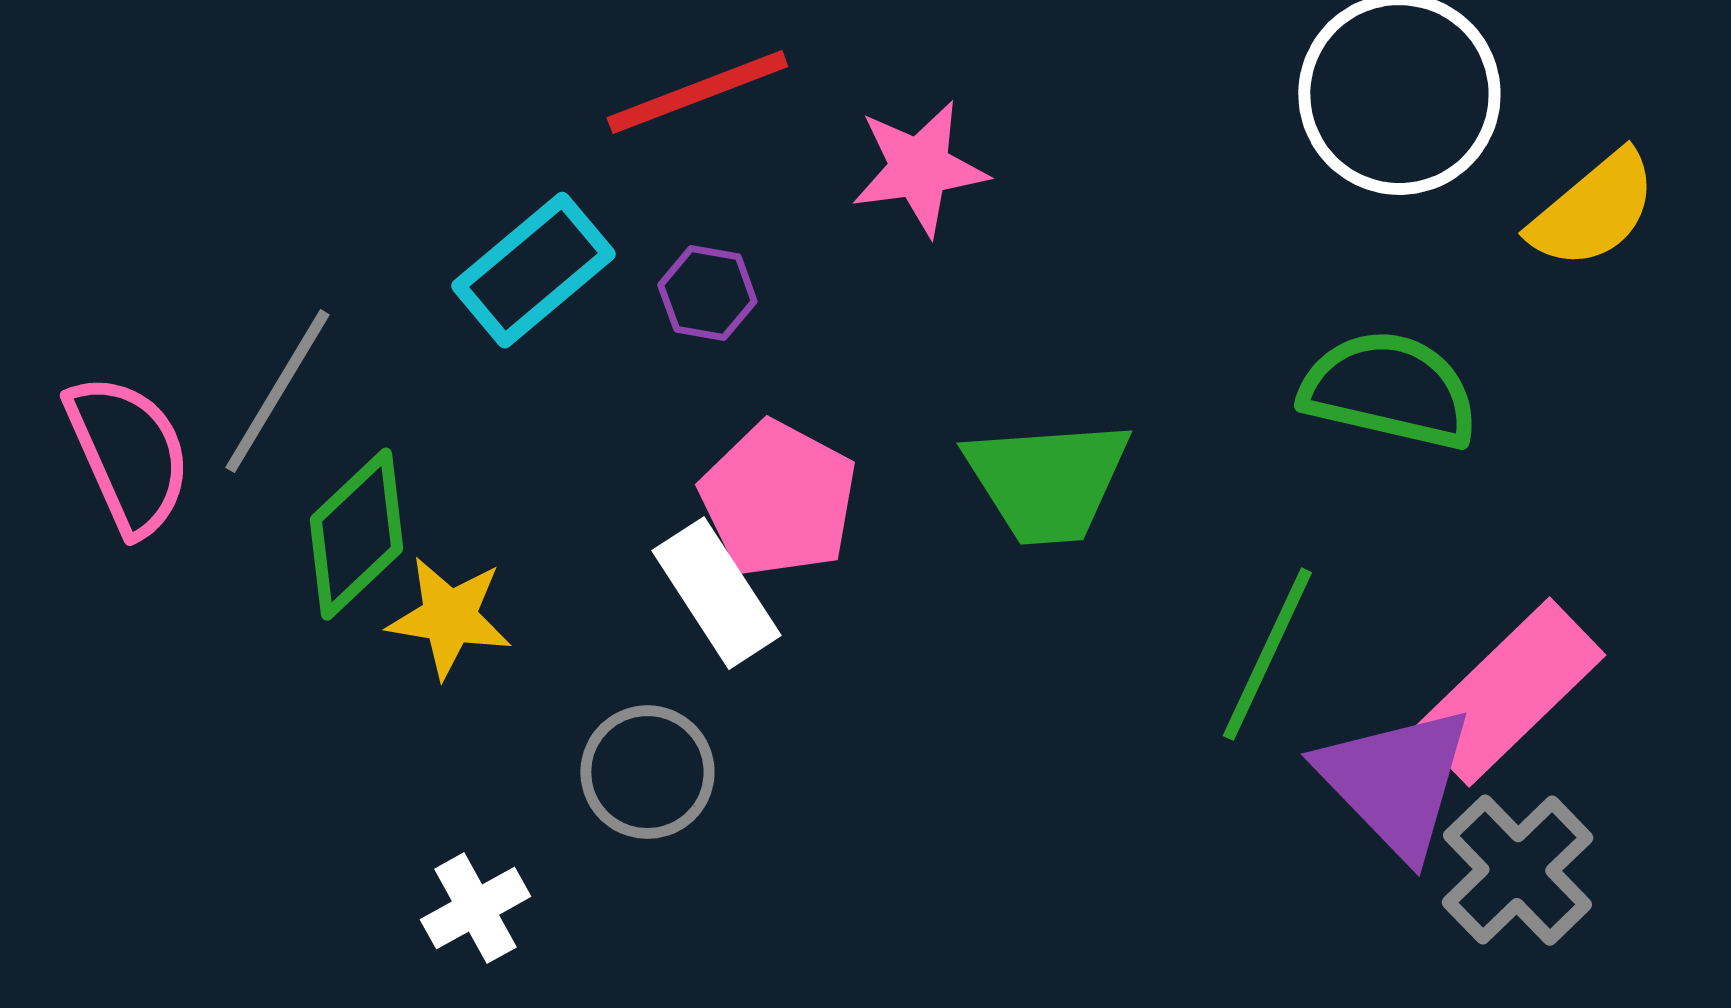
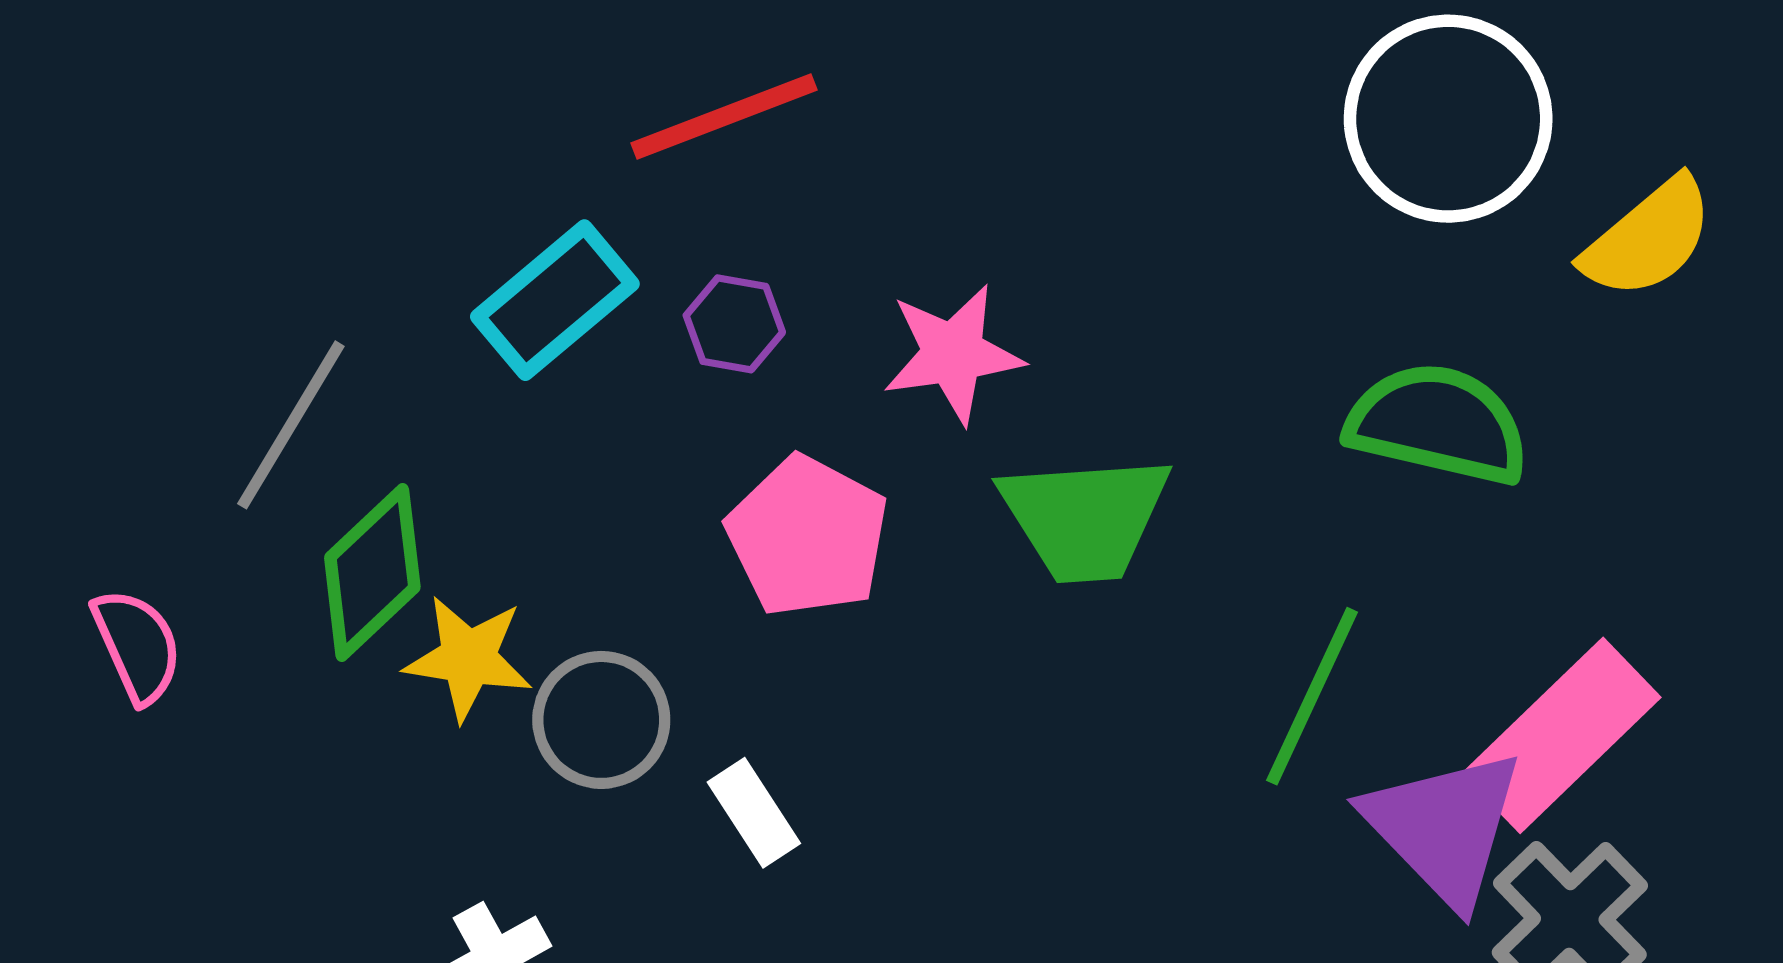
pink star: (919, 168) -> (953, 354), moved
pink semicircle: (128, 454) -> (137, 646), moved, size x0.7
white rectangle: (716, 593) -> (754, 813), moved, size x0.7
gray circle: (647, 772) -> (601, 720), moved

